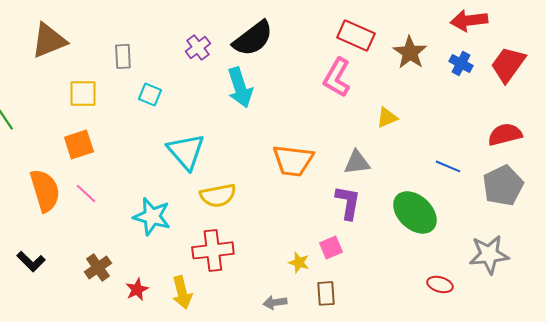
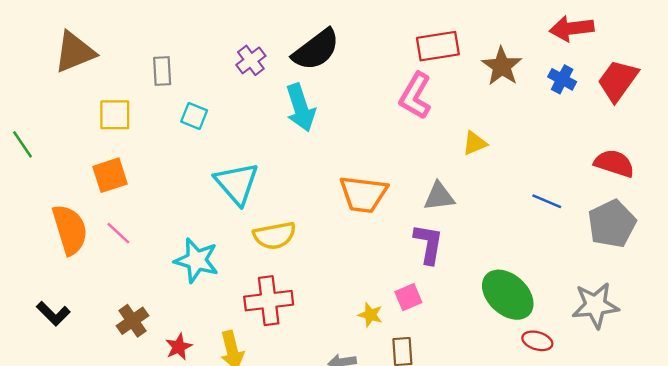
red rectangle: (356, 35) -> (438, 46), turned -33
red semicircle: (505, 134) -> (614, 163), turned 32
green ellipse: (415, 212) -> (508, 295), moved

